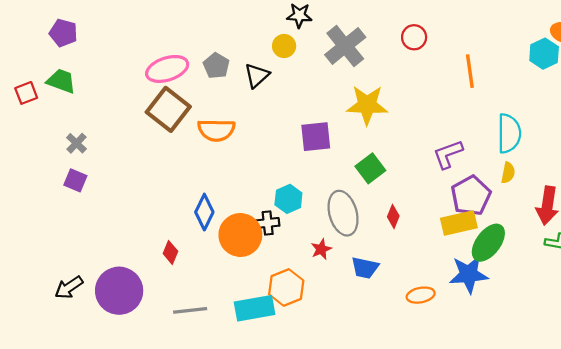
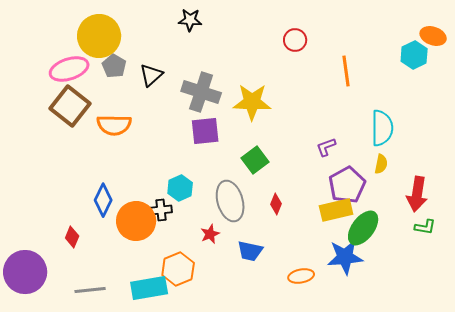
yellow circle: (284, 46) -> (99, 36), moved, size x2.0
gray cross: (345, 46) -> (201, 92), moved, turned -33
purple L-shape: (448, 154) -> (326, 147), size x0.7

